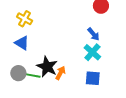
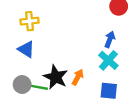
yellow cross: (25, 19) -> (30, 21), turned -35
blue arrow: (93, 34) -> (110, 39), turned -120
orange arrow: (60, 73) -> (78, 77), moved

